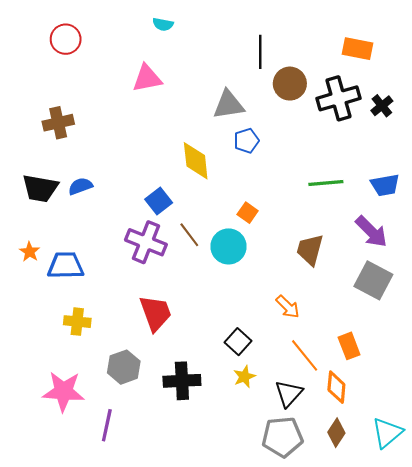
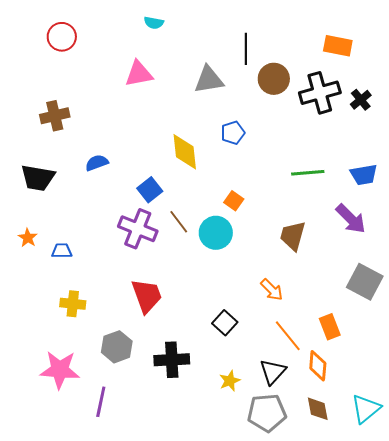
gray triangle: (228, 105) -> (209, 80), moved
blue semicircle: (80, 186) -> (97, 163), moved
blue trapezoid: (66, 266) -> (62, 251), size x0.6
gray square: (373, 280) -> (365, 282), moved
yellow star: (244, 377) -> (230, 381), moved
brown diamond: (336, 433) -> (318, 409), turned -44

